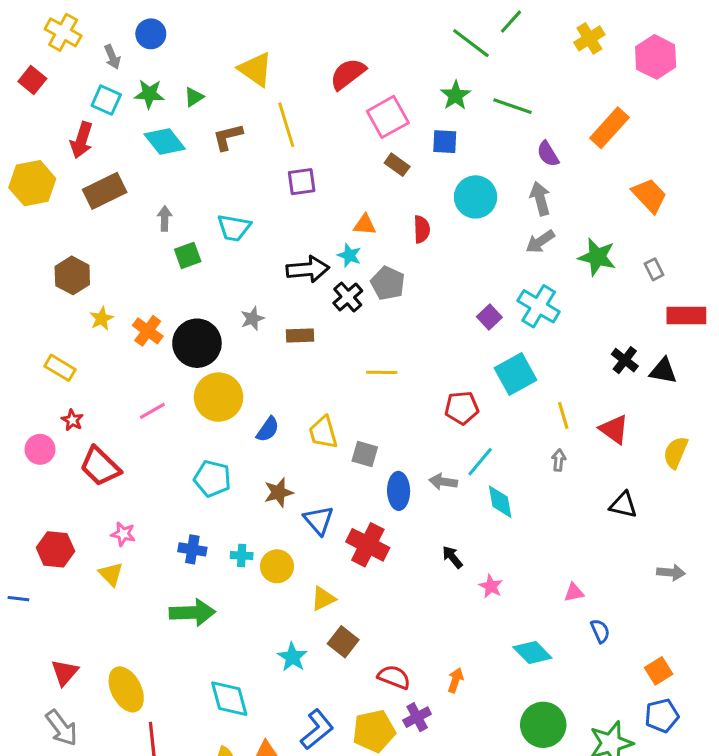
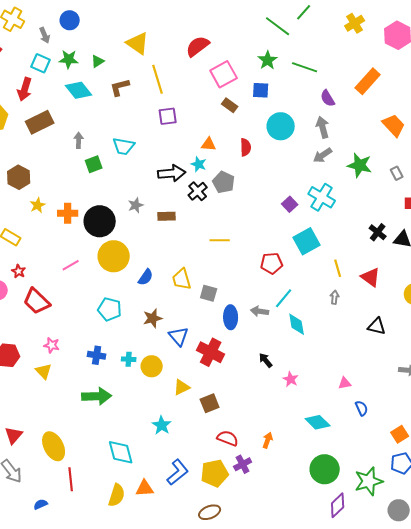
orange cross: (148, 331) -> (68, 213), turned -36
brown square: (343, 642) -> (210, 403), moved, turned 30

